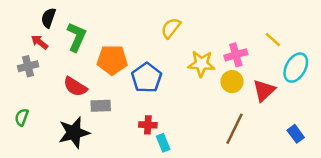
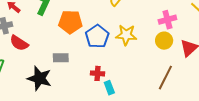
yellow star: (201, 64) -> (126, 35), moved
red semicircle: (75, 87) -> (19, 43), moved
black star: (74, 133) -> (39, 78), turned 30

